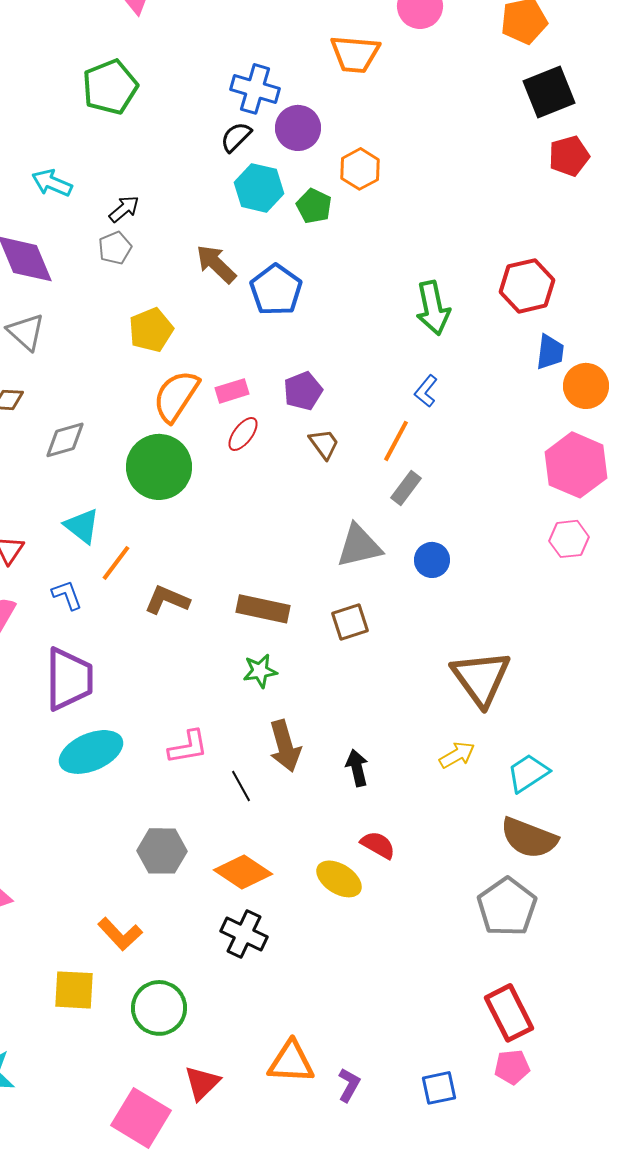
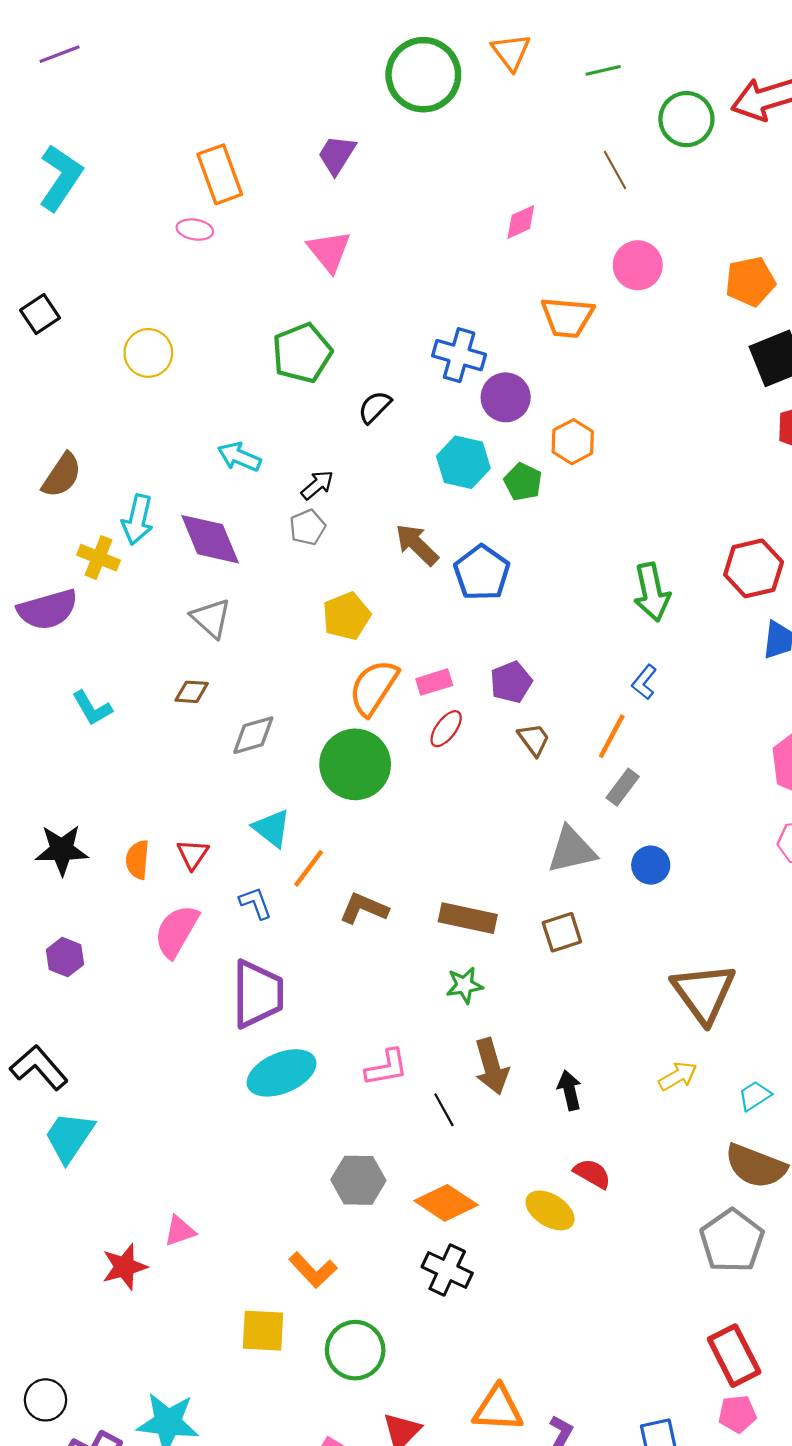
black semicircle: (236, 137) -> (375, 407), moved
cyan trapezoid: (528, 773) -> (755, 1096), size x0.7

